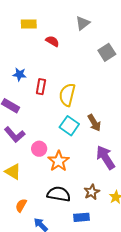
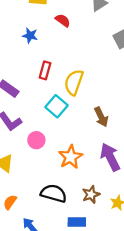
blue star: (20, 74) -> (30, 35), moved
cyan square: (69, 126) -> (57, 106), moved
orange star: (59, 161) -> (71, 157), moved

